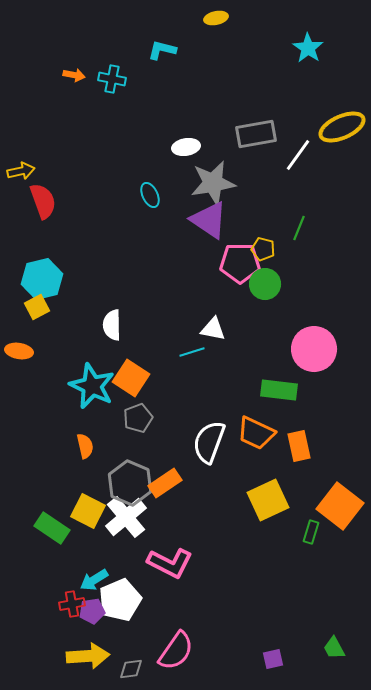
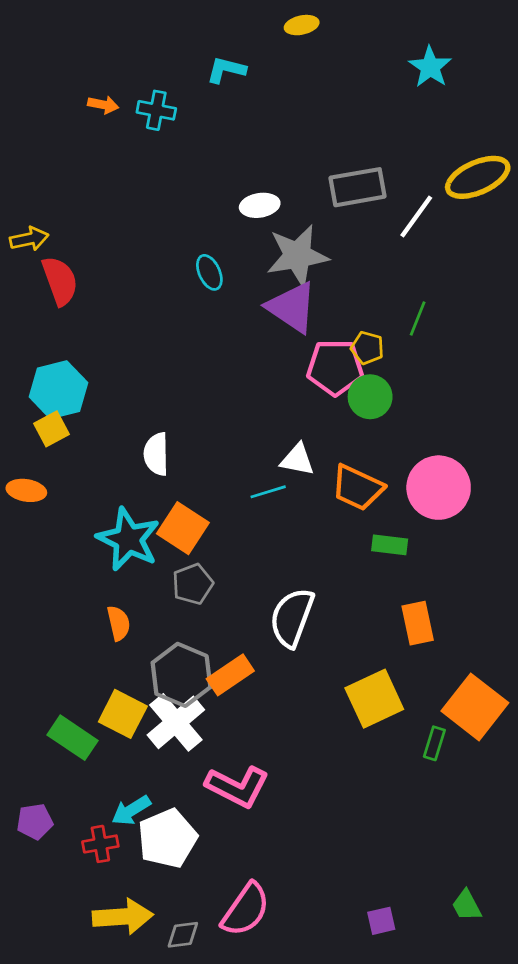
green rectangle: (279, 390) -> (390, 545), size x0.7
orange trapezoid: (256, 433) -> (358, 488), moved
purple pentagon: (92, 611) -> (35, 822), moved

